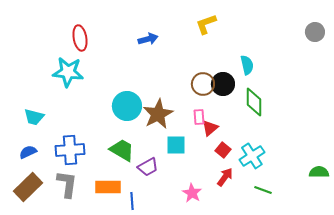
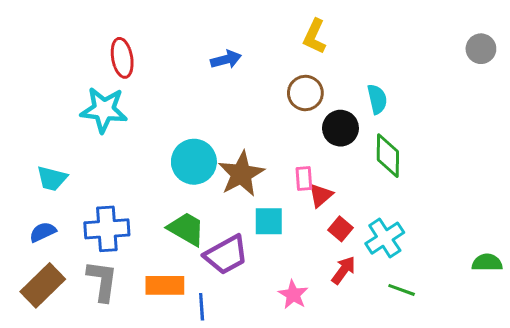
yellow L-shape: (206, 24) -> (315, 37), turned -45
brown circle: (203, 84) -> (305, 93), moved
purple trapezoid: (148, 167) -> (226, 255), size x1.4

